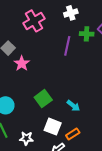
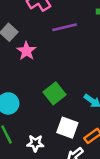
purple line: (67, 46) -> (65, 27), moved, turned 66

